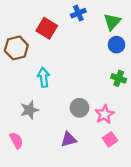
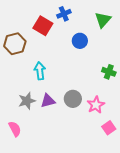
blue cross: (78, 13) -> (64, 14), moved
blue circle: (116, 45) -> (80, 41), moved
purple triangle: (69, 139) -> (48, 101), moved
pink square: (110, 139) -> (109, 128), moved

